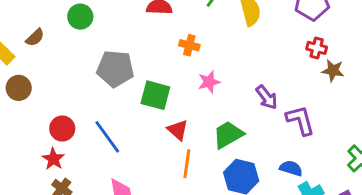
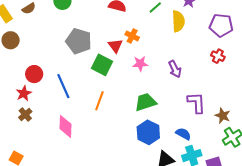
brown star: (333, 71) -> (223, 116), moved
purple arrow: (267, 97) -> (175, 69), moved
red triangle: (178, 130) -> (115, 46), moved
orange line: (187, 164) -> (99, 101), moved

